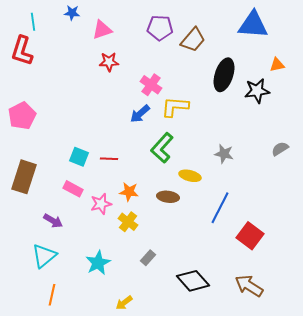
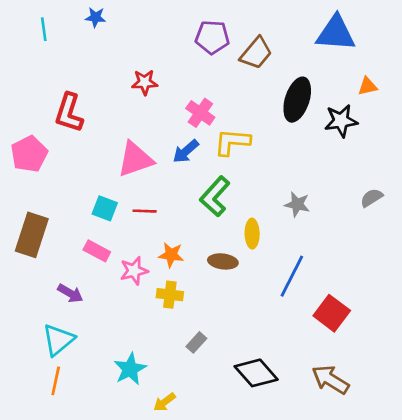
pink triangle: (102, 30) -> (135, 159), moved, size x1.4
red L-shape: (22, 51) -> (69, 113), moved
yellow ellipse: (190, 176) -> (252, 234), turned 75
yellow cross: (128, 222) -> (170, 295), turned -30
cyan star: (98, 263) -> (130, 369), moved
orange line: (52, 295) -> (56, 381), moved

